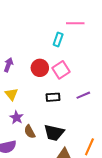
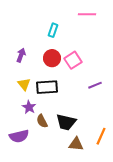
cyan rectangle: (58, 39) -> (53, 30), moved
black rectangle: (53, 97) -> (47, 87), moved, size x1.5

